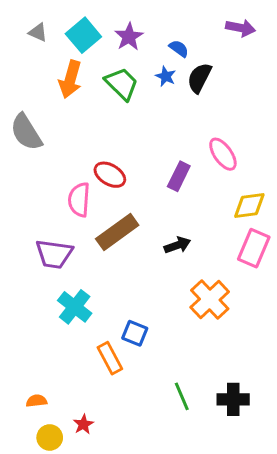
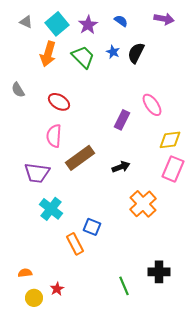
blue semicircle: (179, 48) -> (121, 21), moved
gray semicircle: (26, 132) -> (18, 90), size x0.6
red ellipse: (110, 175) -> (59, 102), moved
green line: (182, 396) -> (124, 286), moved

